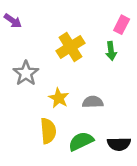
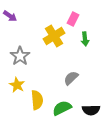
pink rectangle: (122, 25) -> (73, 19), moved
yellow star: (59, 98) -> (17, 85), moved
gray semicircle: (93, 102) -> (71, 78), turned -42

